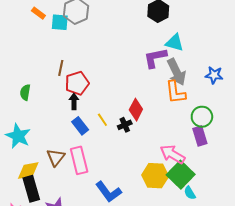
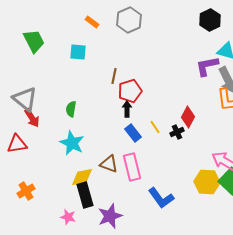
cyan square: (60, 22) -> (78, 52), moved
green semicircle: (25, 92) -> (71, 109), moved
brown triangle: (56, 157) -> (109, 164), turned -48

